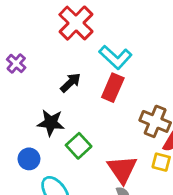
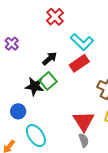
red cross: (76, 23) -> (55, 17), size x0.7
red rectangle: (113, 88) -> (79, 63), turned 30
green square: (79, 146) -> (48, 81), moved

